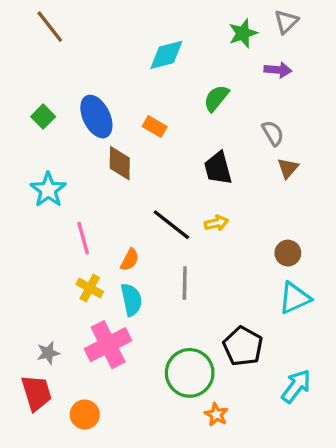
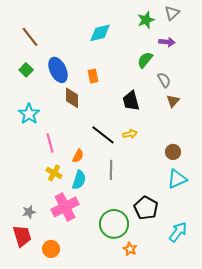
brown line: (50, 27) -> (30, 37), moved
green semicircle: (216, 98) -> (145, 60), moved
orange rectangle: (155, 127) -> (93, 76), turned 48
cyan semicircle: (131, 300) -> (79, 180), turned 30

